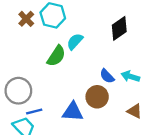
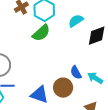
cyan semicircle: (75, 42) -> (76, 21), moved
green semicircle: (56, 56) -> (41, 33), moved

